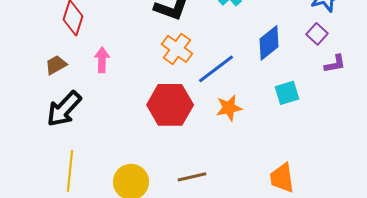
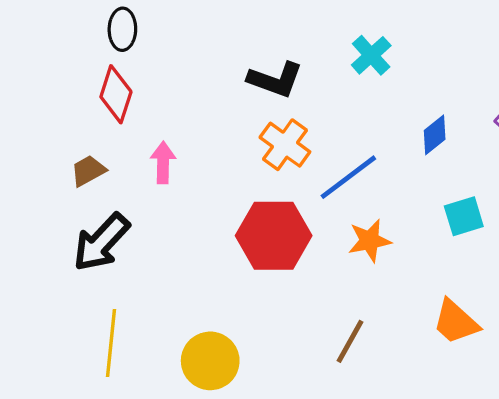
blue diamond: (269, 43) -> (435, 135), size x0.7
brown line: (192, 177) -> (350, 341), moved, turned -48
orange trapezoid: (282, 178) -> (456, 322), moved, turned -40

